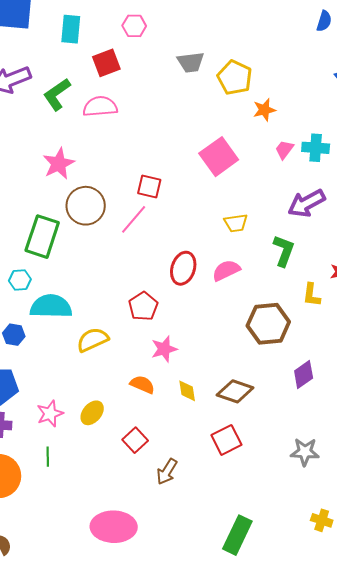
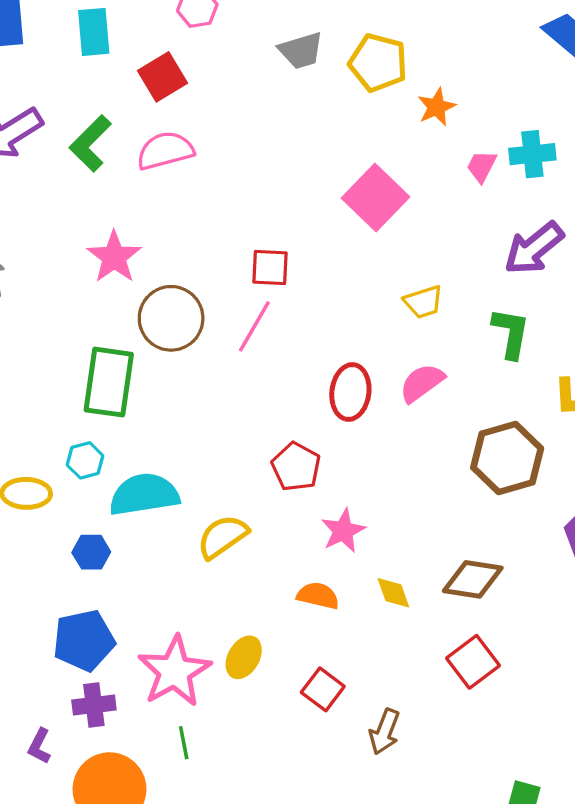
pink star: (50, 414) -> (174, 671), size x1.6

